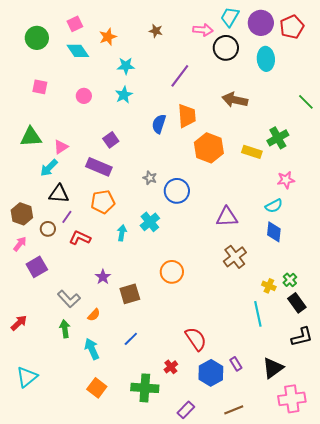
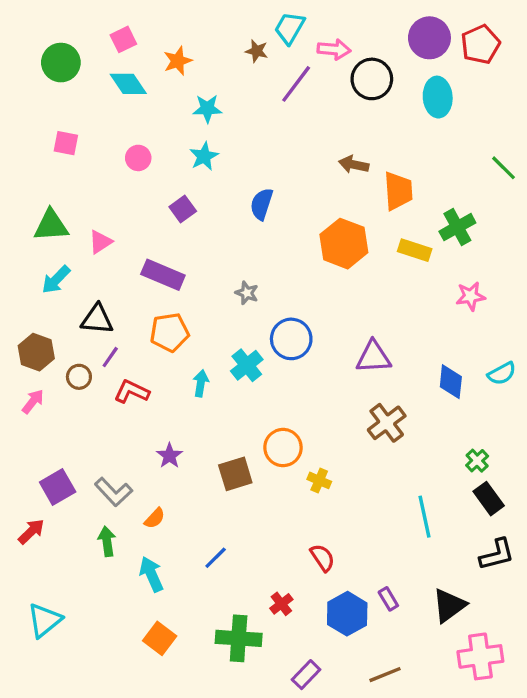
cyan trapezoid: (230, 17) -> (290, 28), moved
purple line: (180, 76) -> (296, 84), moved
brown arrow: (235, 100) -> (354, 165), moved, size x0.7
orange trapezoid: (187, 116) -> (398, 191), moved
purple square: (111, 140) -> (183, 209), moved
cyan arrow: (49, 168) -> (56, 280), moved
blue circle: (177, 191) -> (291, 339), moved
cyan semicircle: (274, 206) -> (502, 373), moved
purple square: (37, 267) -> (58, 487), moved
yellow cross: (269, 286) -> (319, 480), moved
brown square: (130, 294) -> (235, 474), moved
red semicircle: (196, 339) -> (322, 558), size x0.7

